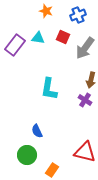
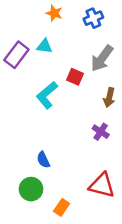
red square: (63, 37) -> (75, 77), moved
cyan L-shape: (49, 89) -> (47, 95), moved, turned 40
purple cross: (85, 100) -> (101, 132), moved

